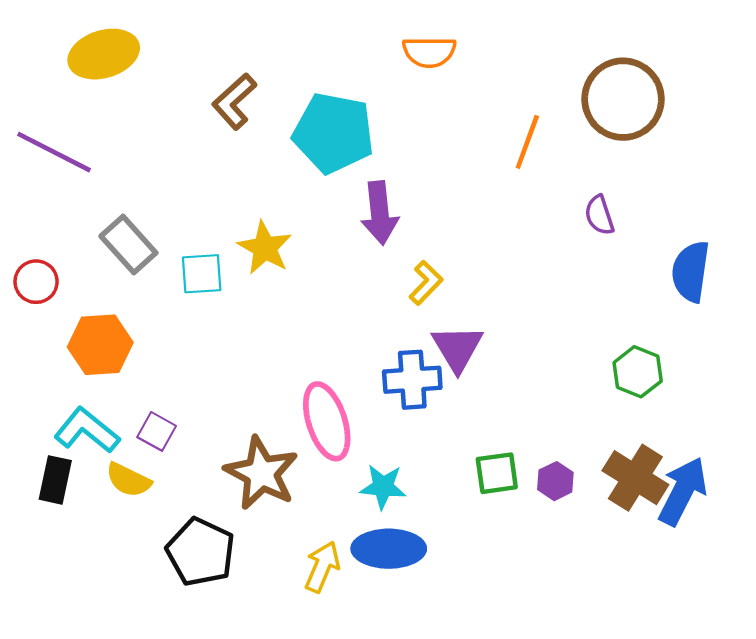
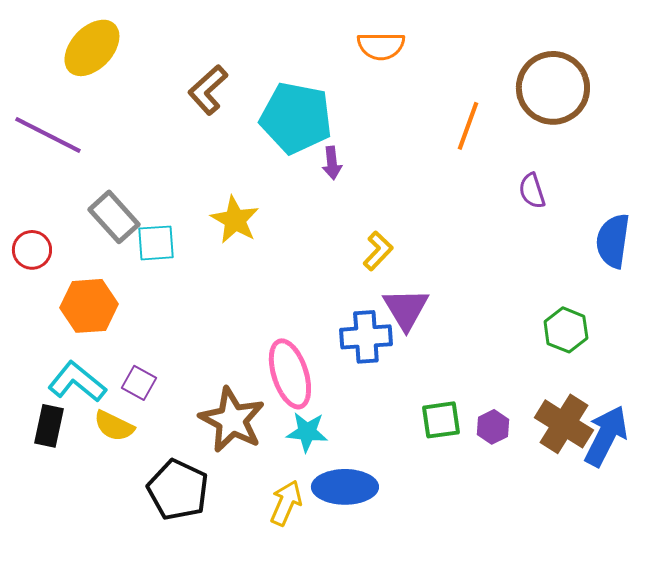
yellow ellipse: (104, 54) -> (92, 48), turned -30
purple arrow: (380, 213) -> (332, 163), moved, size x0.6
cyan square: (202, 274) -> (156, 243), moved
cyan star: (383, 487) -> (307, 432), moved

